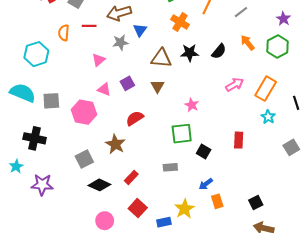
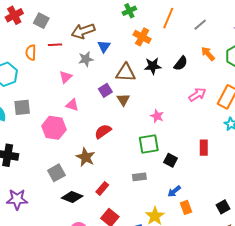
purple square: (127, 83) -> (105, 90), moved
gray square: (51, 101) -> (22, 107), moved

